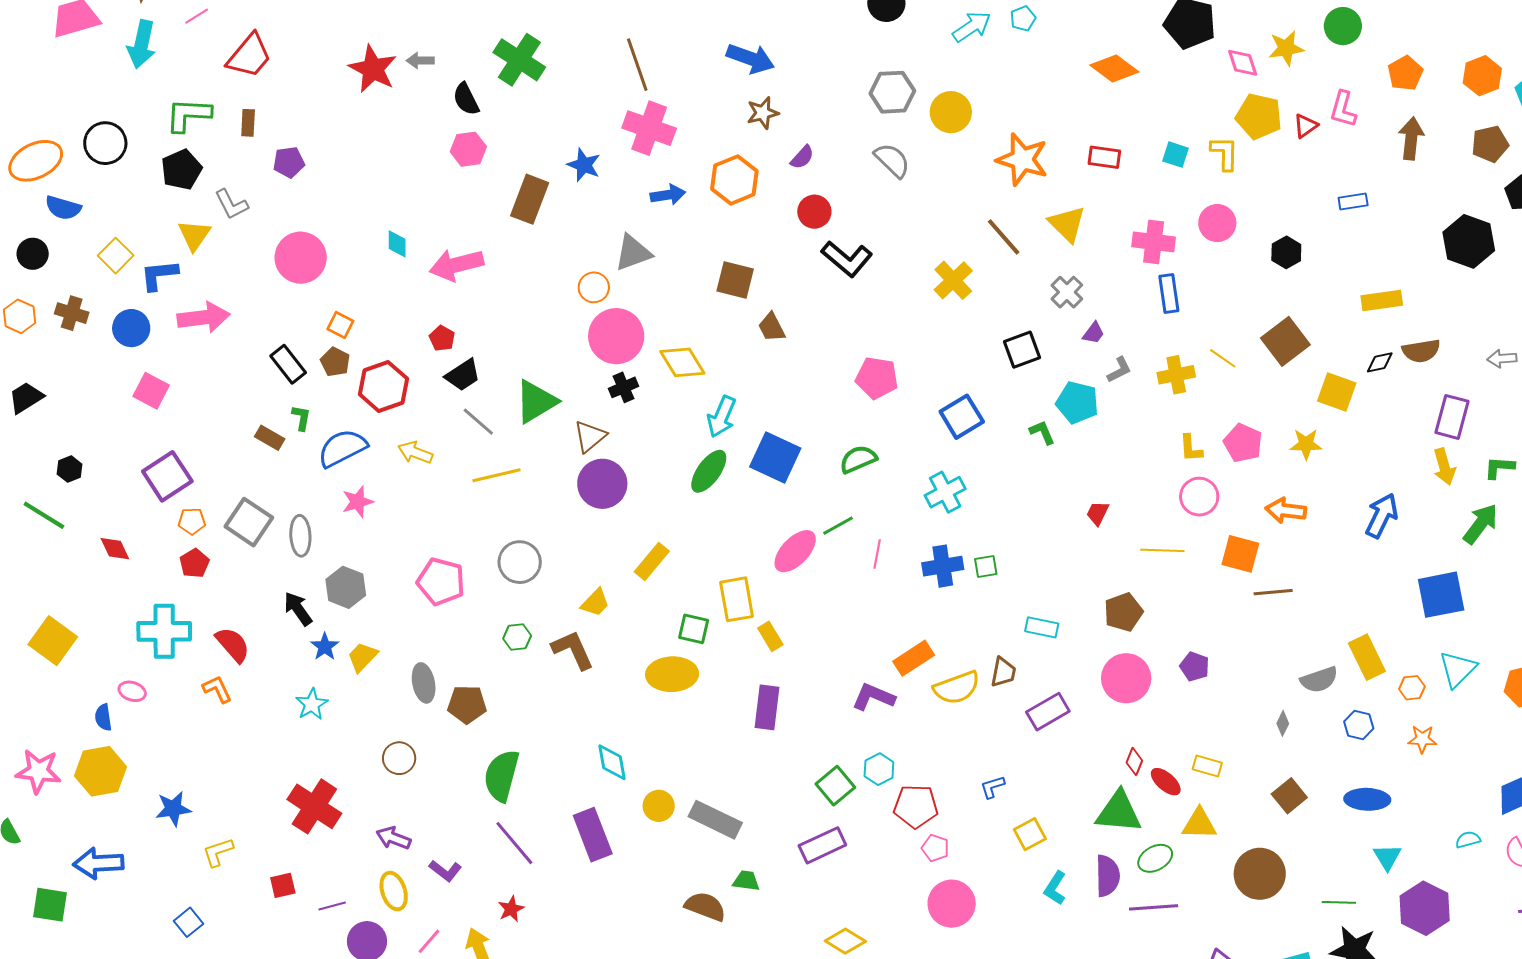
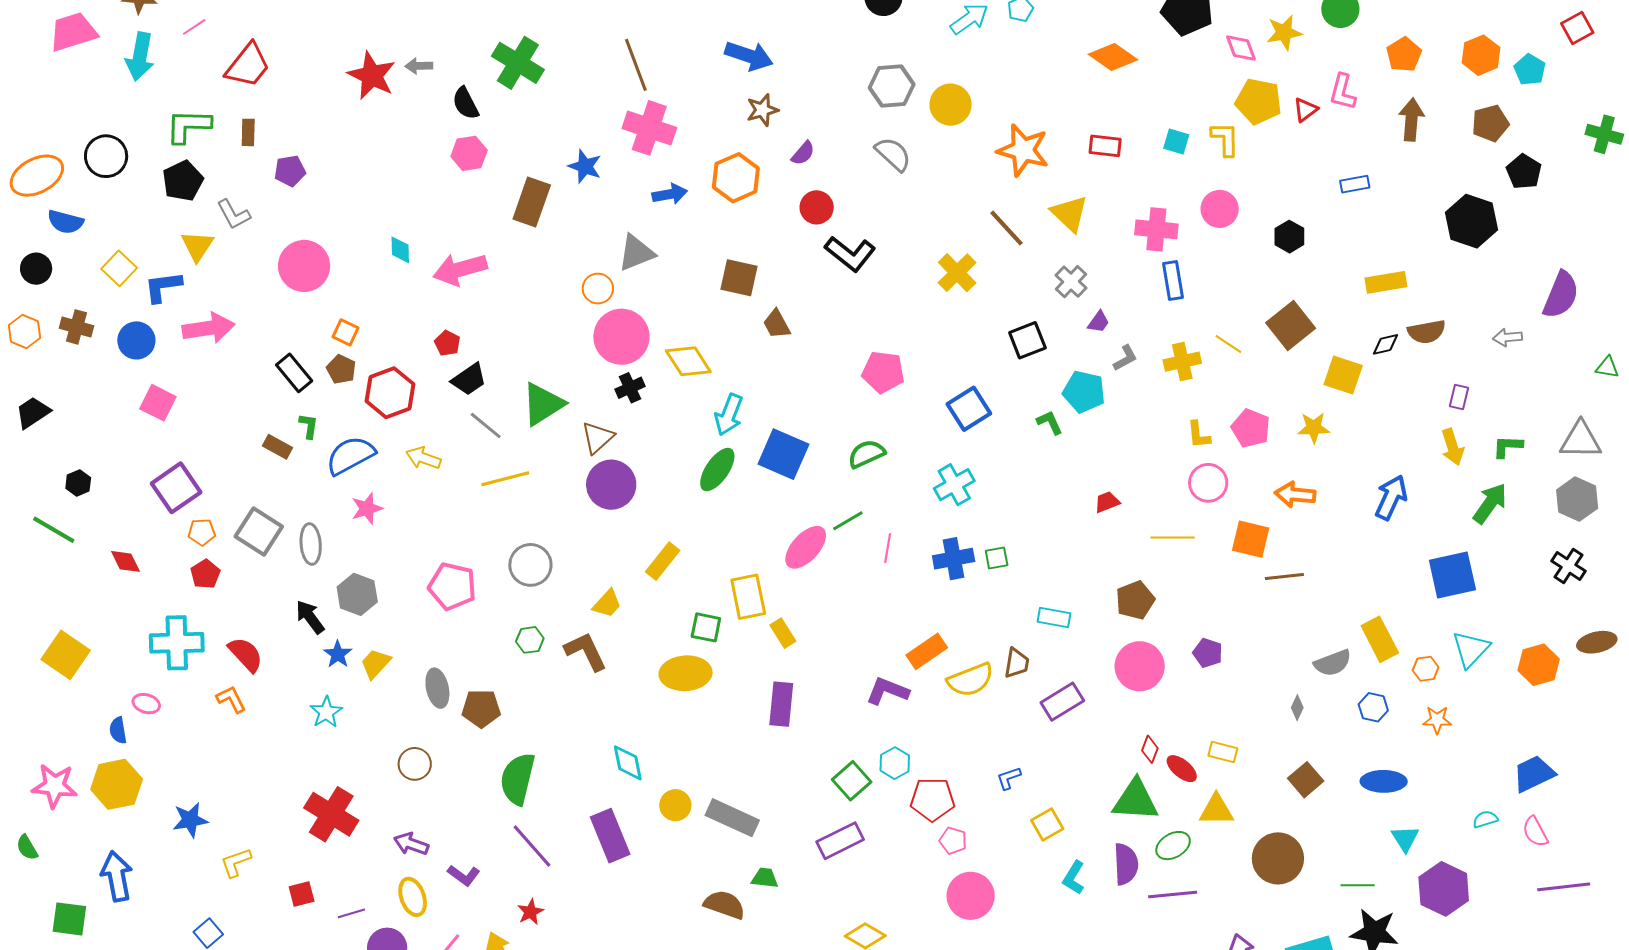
purple rectangle: (1452, 417) -> (1459, 397), size x0.6
red trapezoid: (1098, 513) -> (1107, 502), turned 44
blue arrow: (98, 863) -> (117, 876), turned 84

